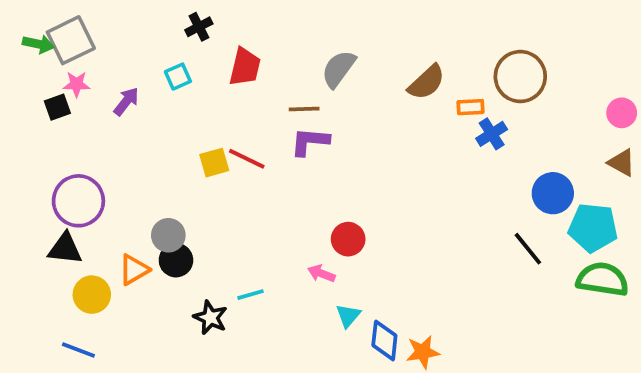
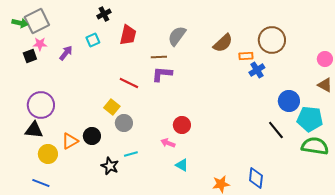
yellow square: (214, 163) -> (112, 107), moved, turned -35
gray circle: (168, 235) -> (124, 123), moved
cyan triangle: (348, 316) -> (182, 165), turned -40
blue diamond: (384, 340) -> (256, 178), moved

